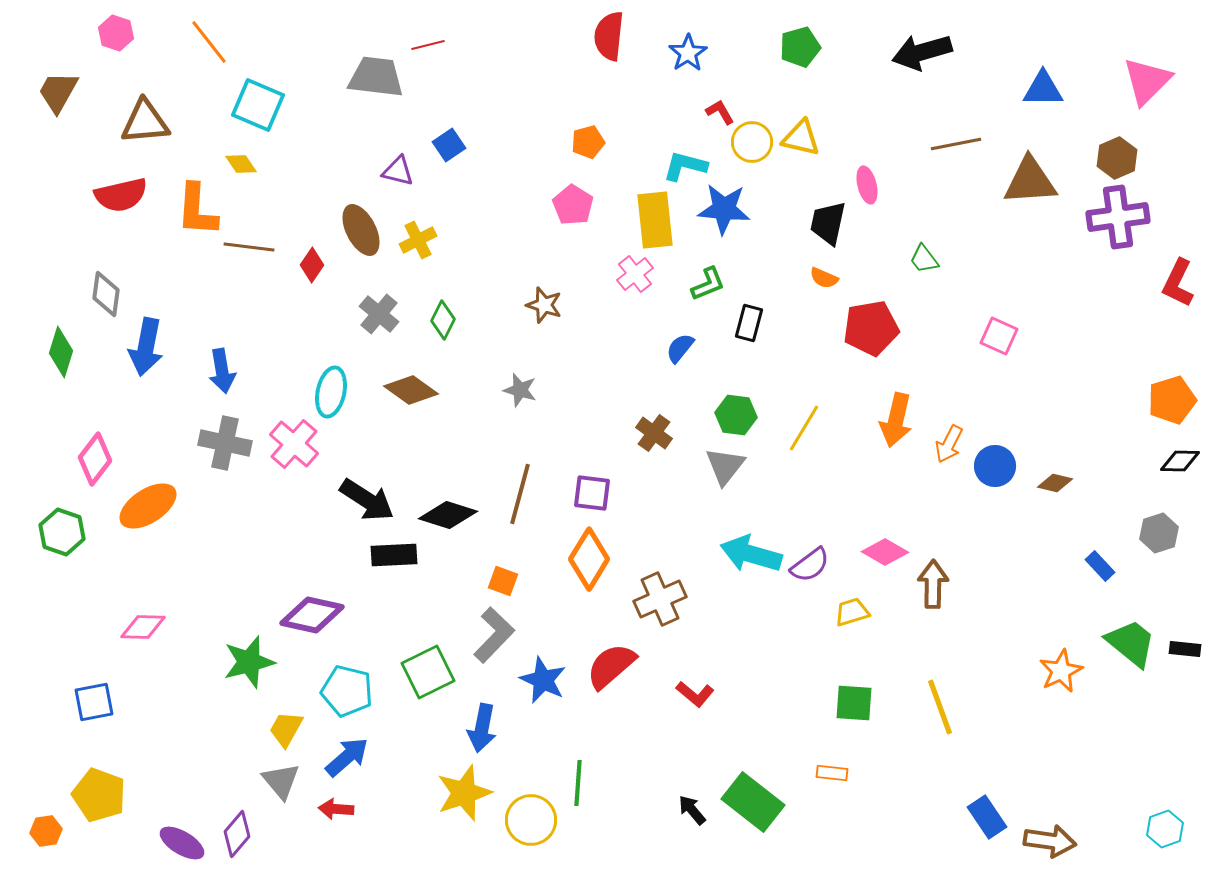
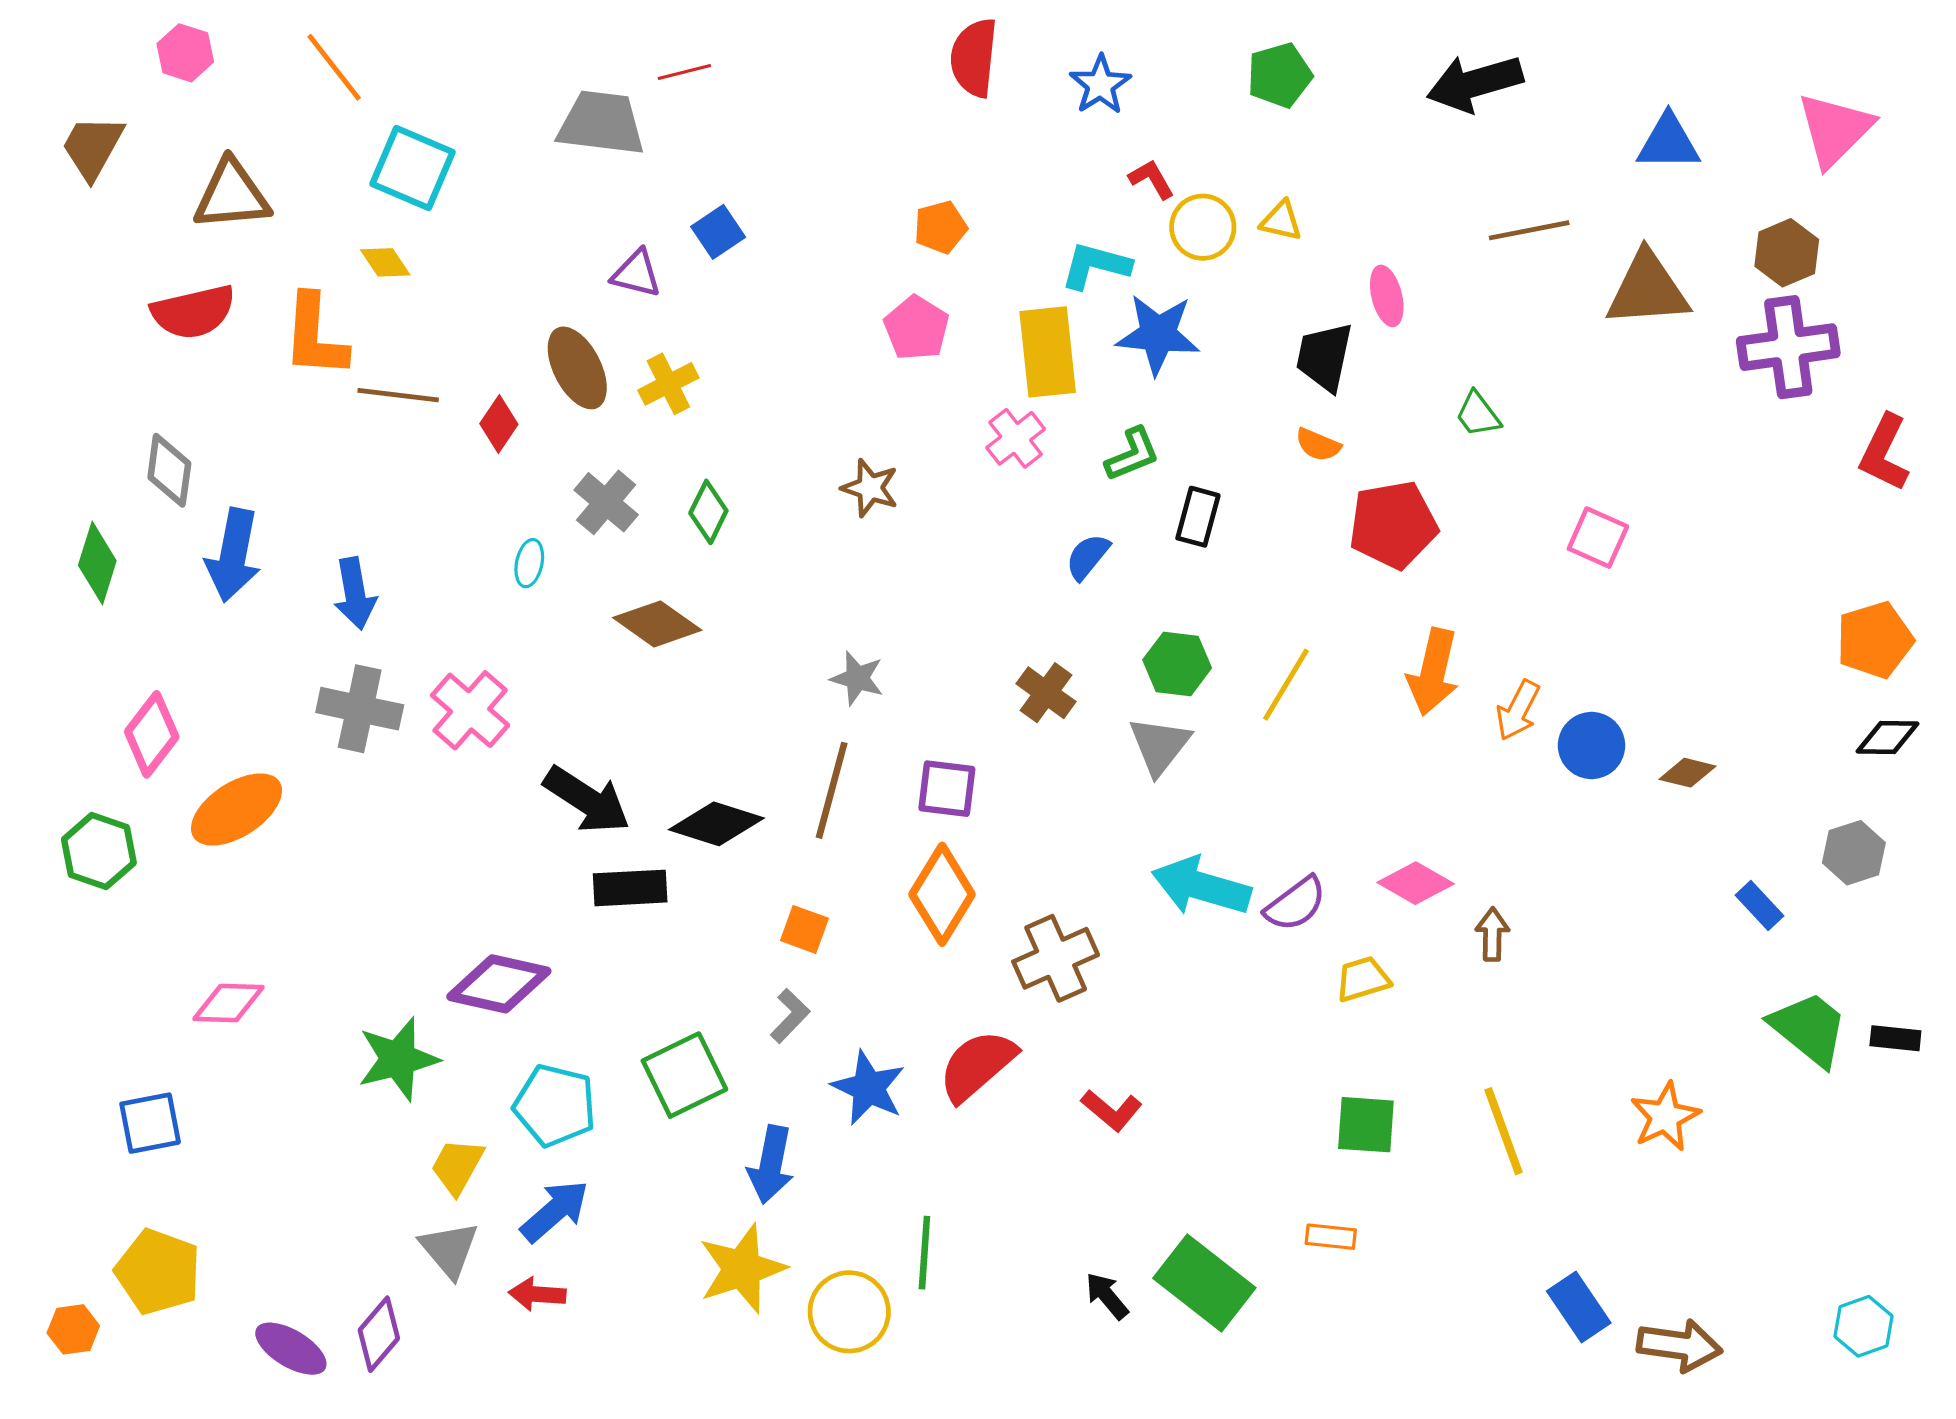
yellow triangle: (801, 138) -> (1281, 221), size x0.7
gray star: (520, 390) -> (857, 678), moved
cyan ellipse: (331, 392) -> (529, 563), moved, size x0.6
brown arrow: (933, 584) -> (1492, 934), size x0.7
gray L-shape: (494, 635) -> (790, 1016), size x0.6
orange star: (1061, 671) -> (1665, 1117), moved

